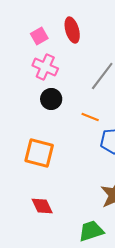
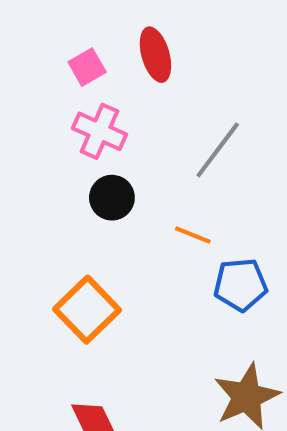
orange square: (39, 153) -> (87, 310), turned 32

